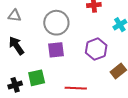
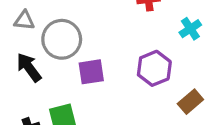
gray circle: (56, 23) -> (62, 39), moved

